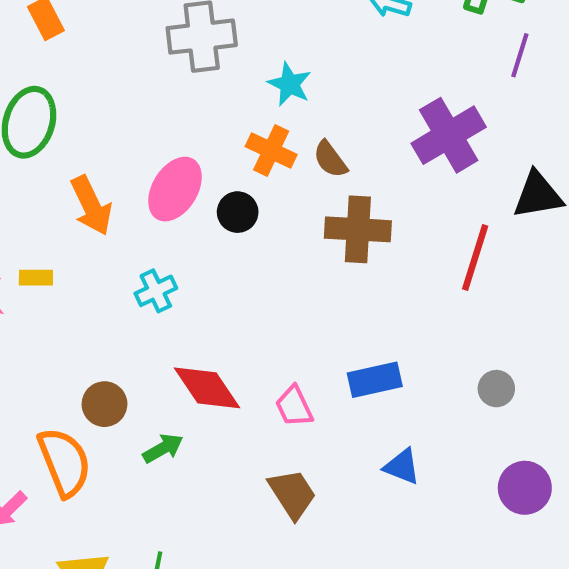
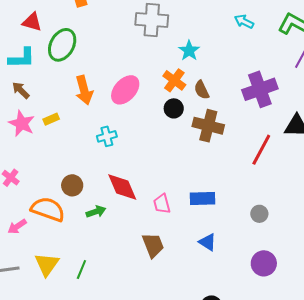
black circle: (238, 212) -> (174, 108), moved
yellow rectangle: (36, 278) -> (51, 119), turned -35
orange semicircle: (64, 462) -> (48, 209), turned -60

